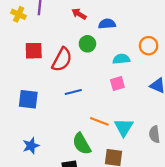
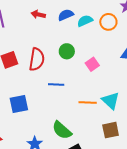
green circle: (87, 44) -> (67, 51), moved
cyan semicircle: (121, 59) -> (85, 21), moved
blue line: (73, 92) -> (56, 85), turned 35
green semicircle: (82, 144) -> (62, 130), moved

